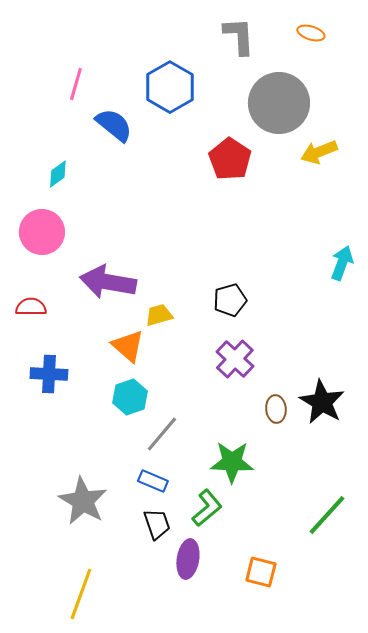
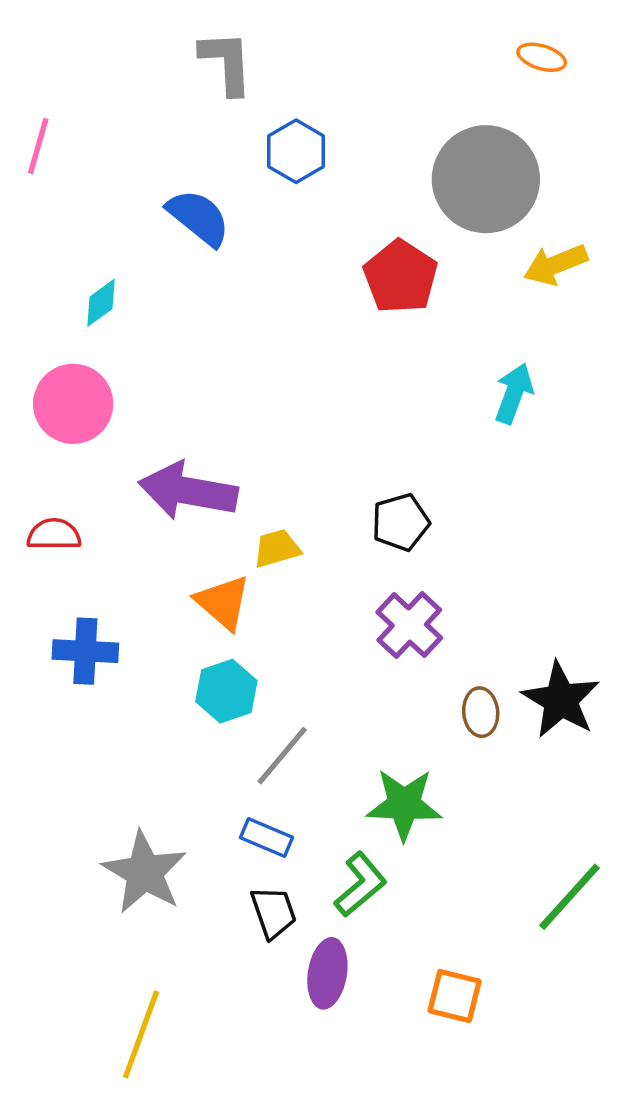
gray L-shape: (239, 36) -> (226, 62), moved
pink line: (76, 84) -> (38, 146), moved
blue hexagon: (170, 87) -> (296, 151), size x0.7
cyan arrow: (342, 263) -> (514, 393), moved

